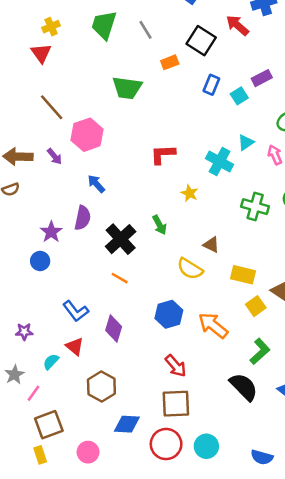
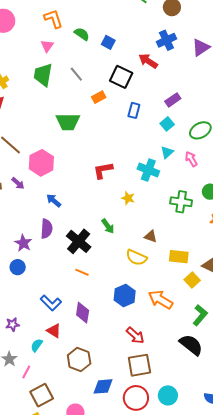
cyan square: (239, 96) -> (167, 124), moved

